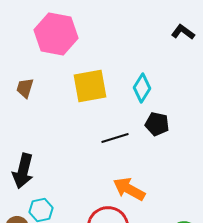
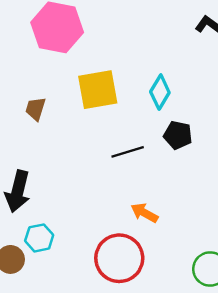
brown trapezoid: (25, 88) -> (36, 109), moved
orange arrow: (129, 189) -> (144, 213), size x0.7

